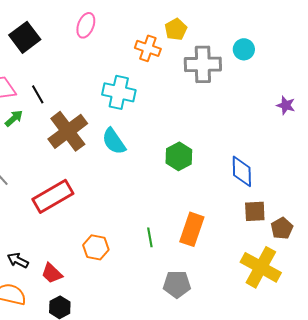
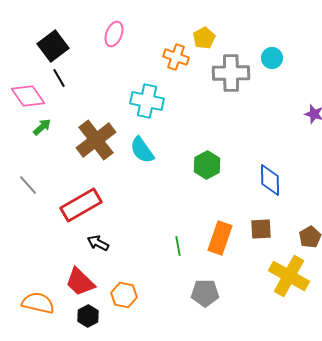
black line: (38, 94) -> (59, 78), moved
brown square: (255, 211) -> (261, 229), moved
orange hexagon: (96, 247) -> (124, 295), moved
black arrow: (18, 260) -> (98, 243), moved
red trapezoid: (52, 273) -> (80, 282), size x1.4

